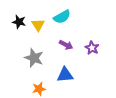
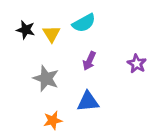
purple arrow: (66, 45) -> (89, 61), turned 88
purple star: (92, 48) -> (137, 64), moved

